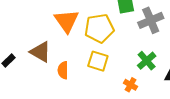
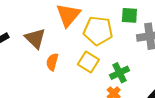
green cross: (147, 61) -> (120, 73), moved

